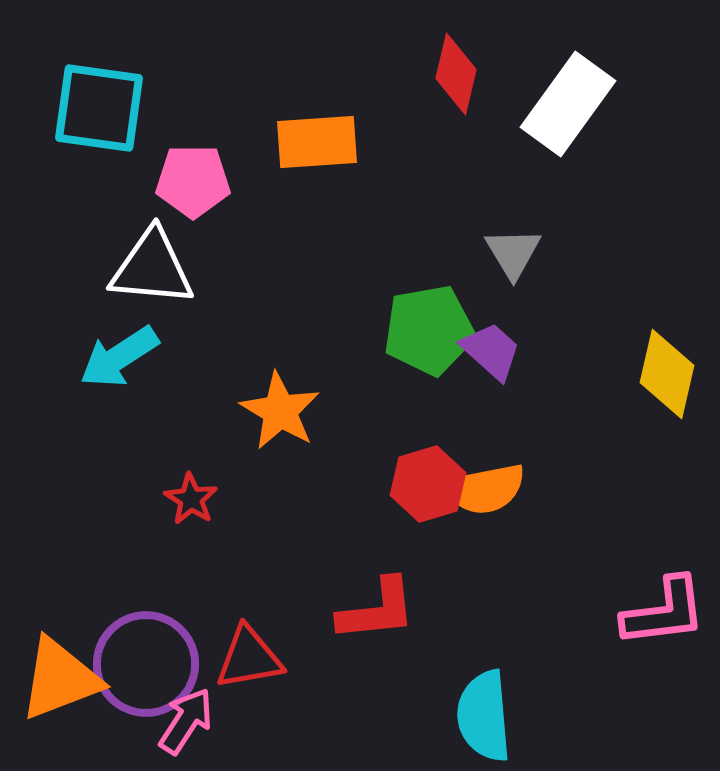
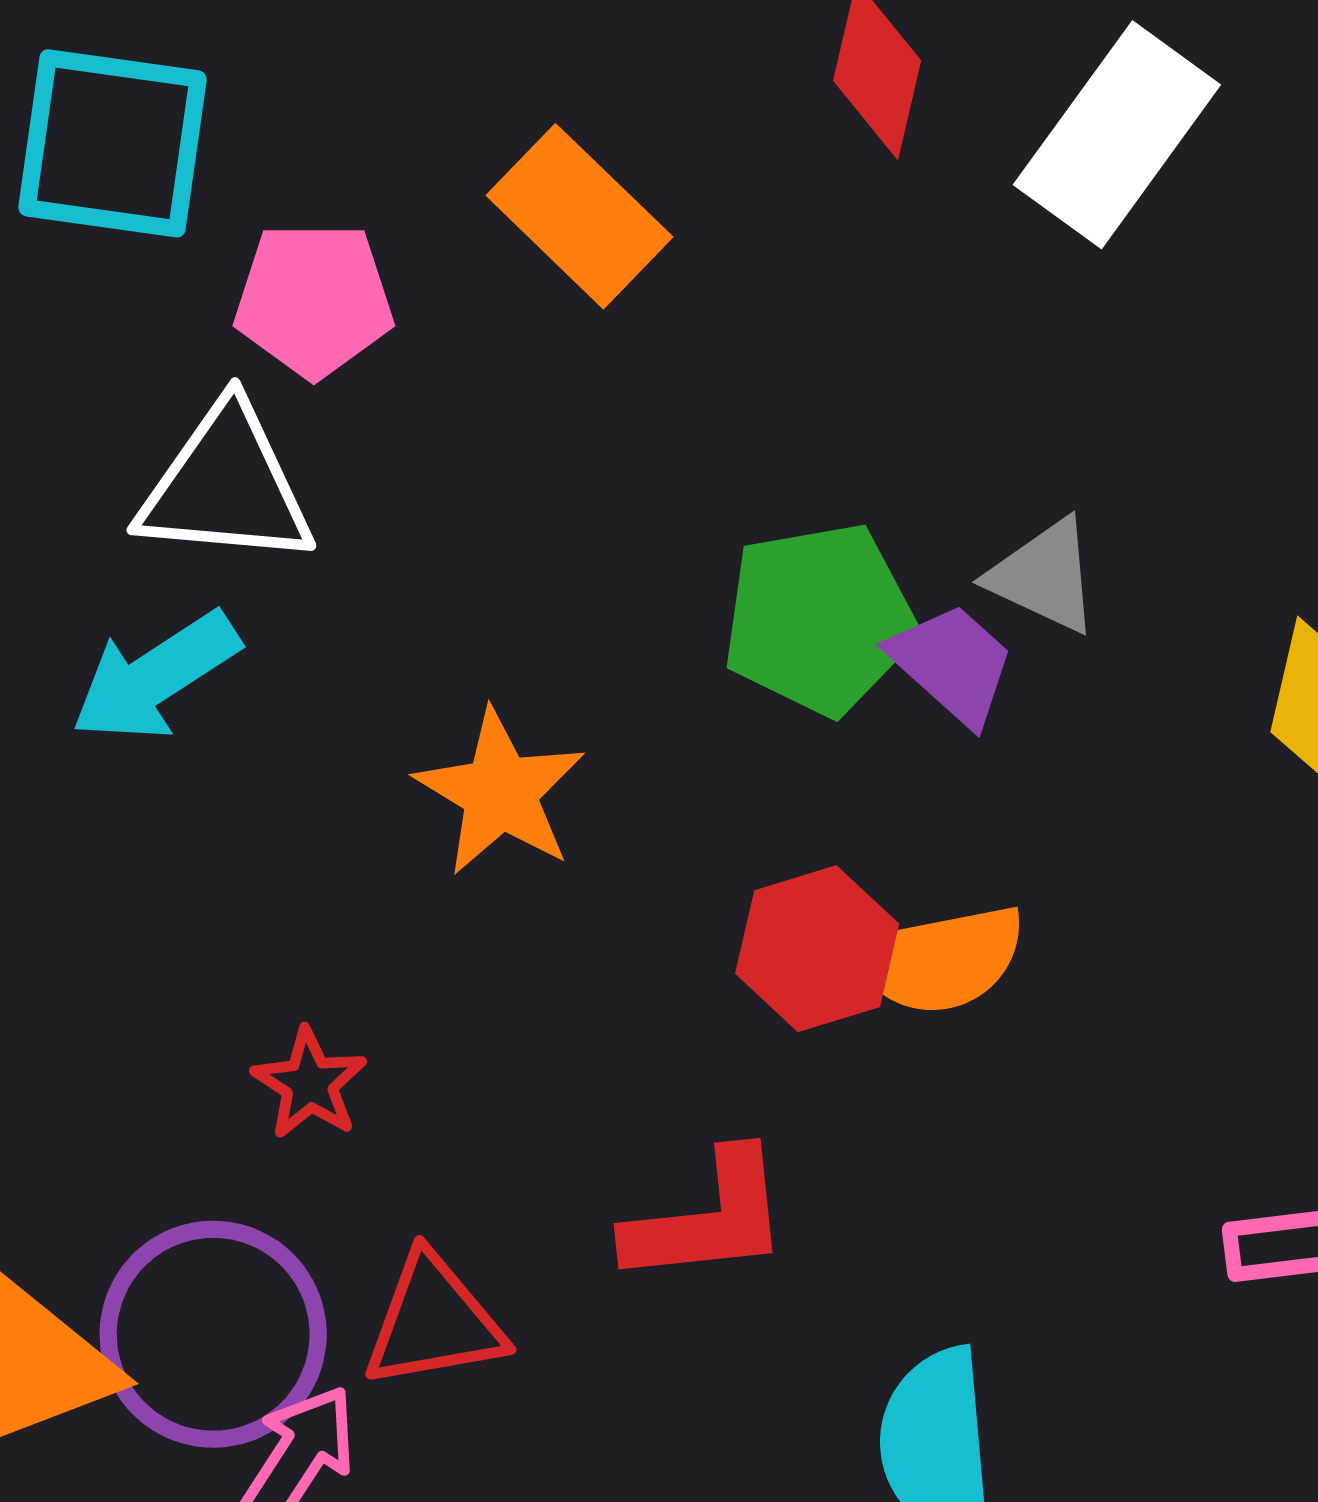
orange rectangle: (317, 142) -> (579, 216), turned 48
gray triangle: (513, 253) -> (1044, 576), moved, turned -34
red star: (191, 499) -> (310, 1084), moved

